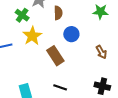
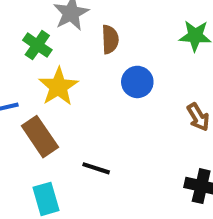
brown rectangle: (55, 56) -> (40, 137), moved
black line: (60, 87) -> (96, 168), moved

